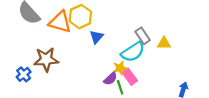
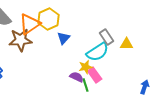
orange triangle: (60, 22) -> (30, 24), turned -50
brown star: (46, 59) -> (21, 40), moved
purple semicircle: (110, 79) -> (77, 77), turned -112

